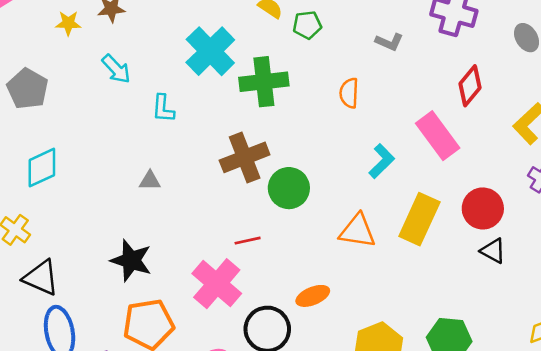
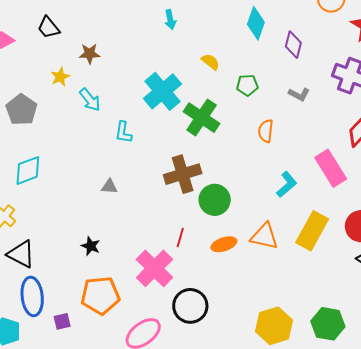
yellow star: (68, 23) -> (60, 77), moved, turned -30
green pentagon: (307, 25) -> (247, 85), moved
green cross: (264, 82) -> (202, 118), turned 36
red line: (248, 241) -> (180, 237), turned -66
black star: (131, 260) -> (91, 246), size x0.6
orange ellipse: (313, 296) -> (224, 244), moved

